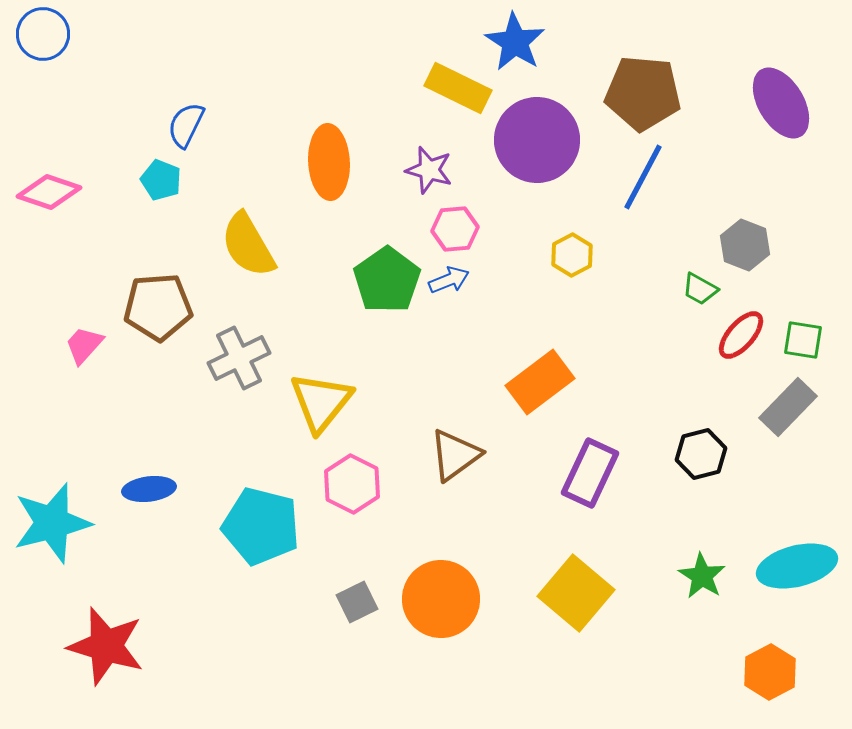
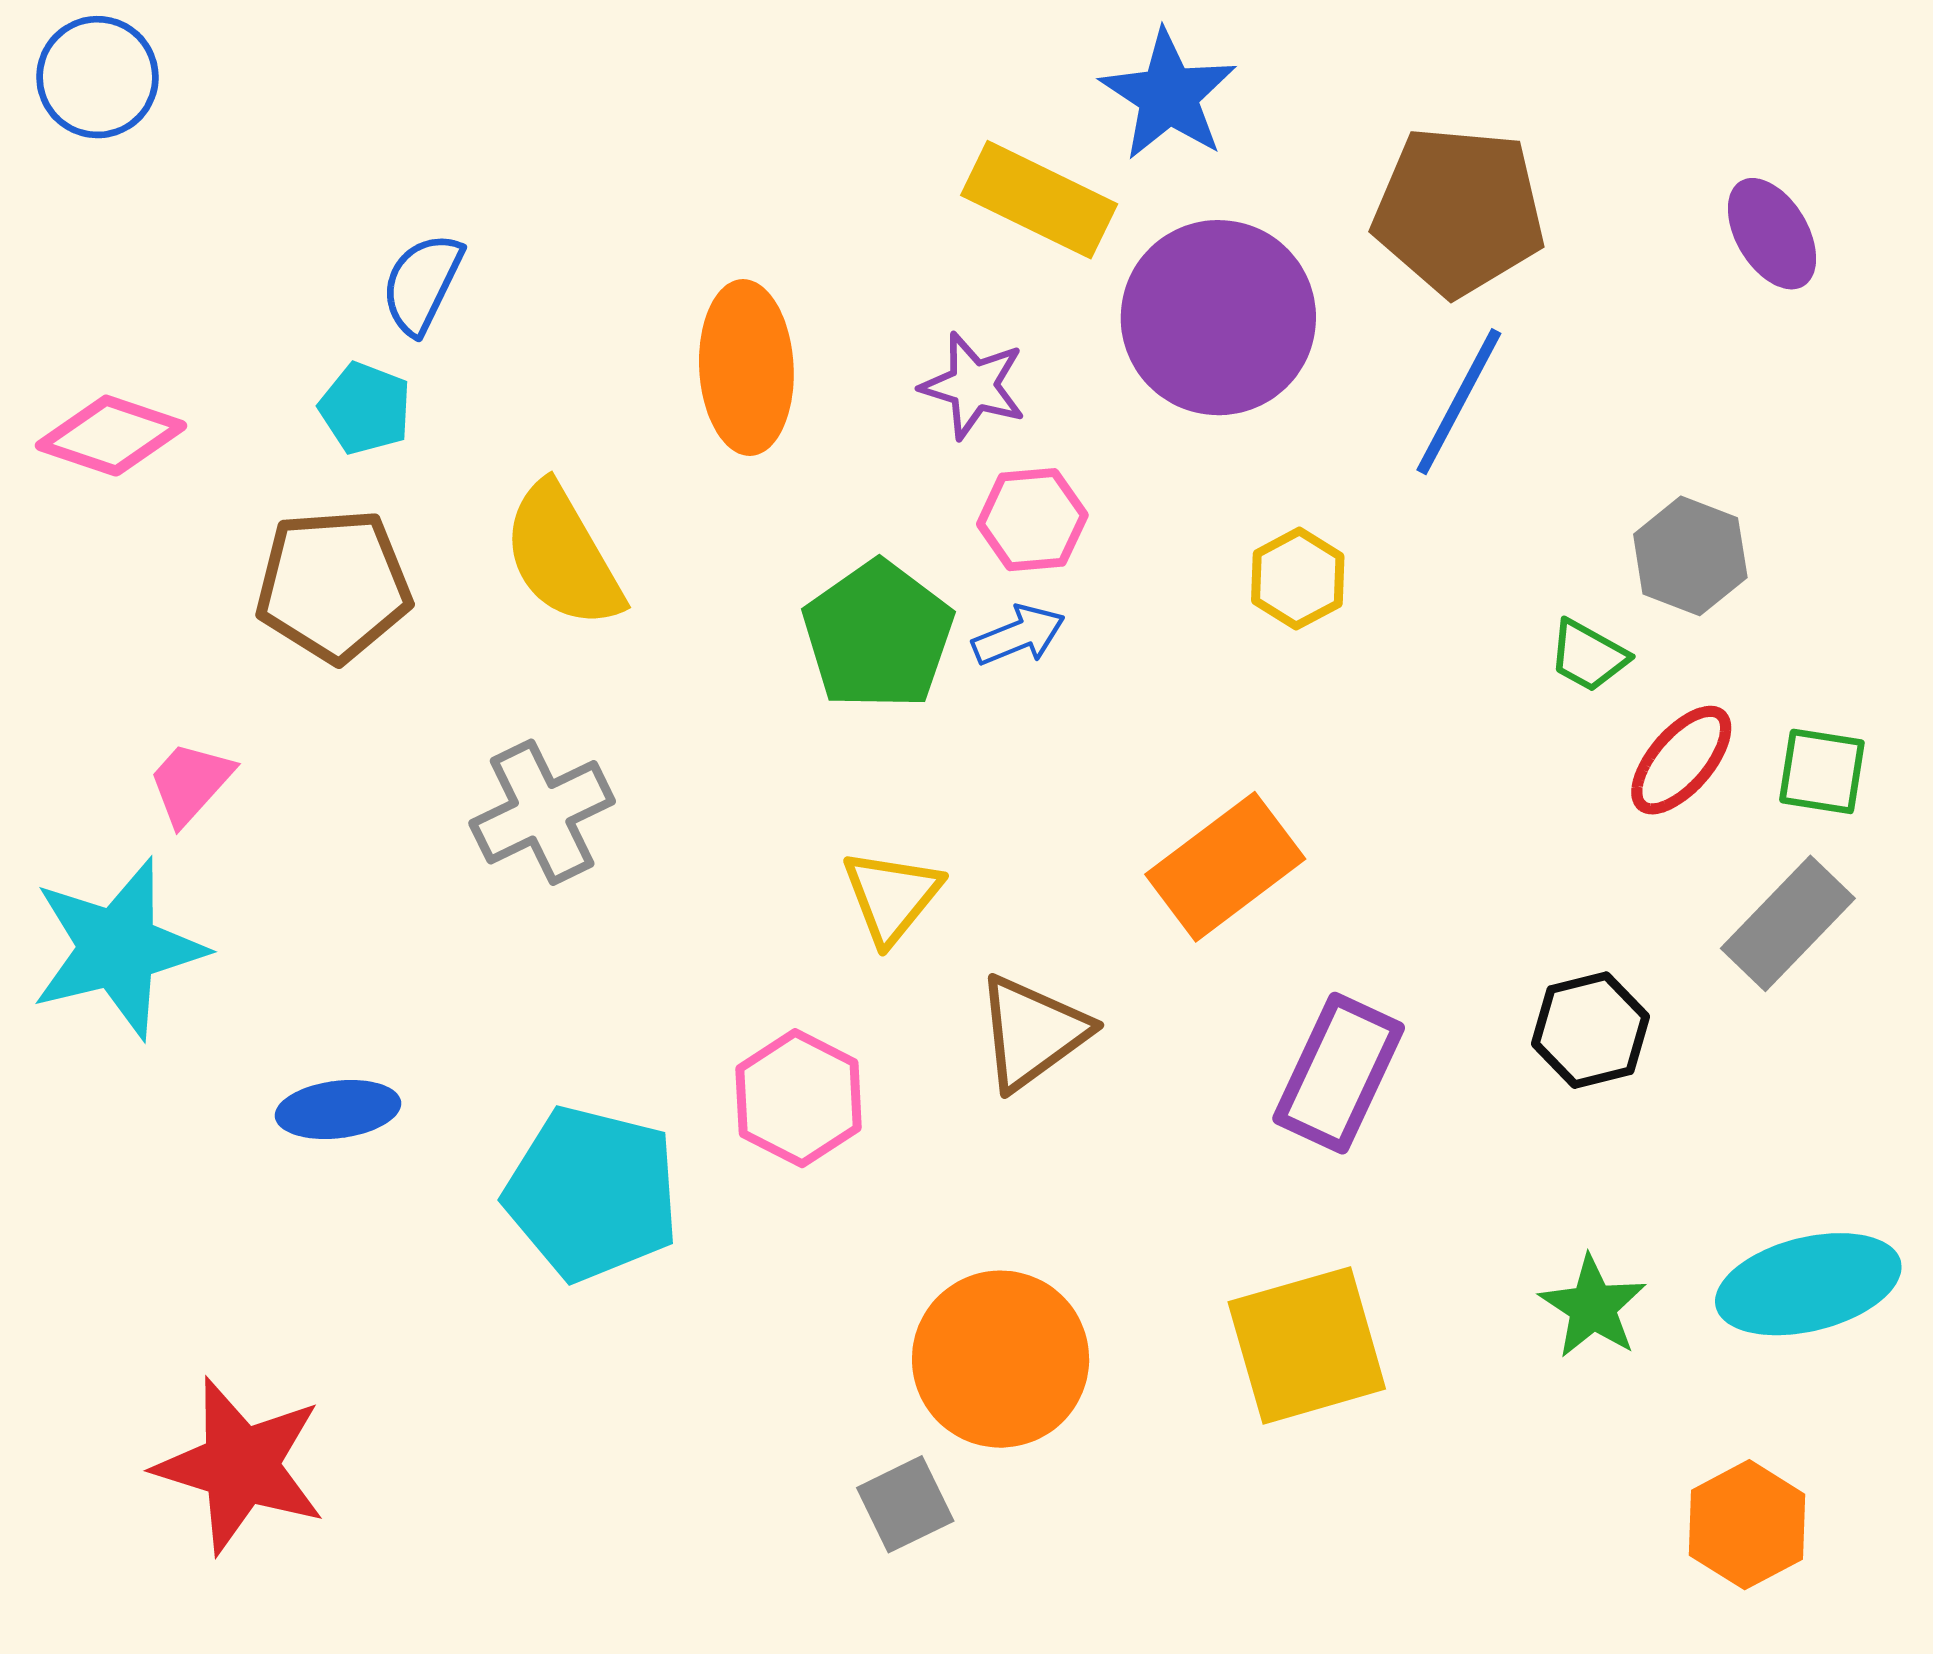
purple ellipse: (781, 103) -> (1772, 234), size x0.7
brown pentagon: (158, 307) -> (333, 585), moved
yellow triangle: (321, 402) -> (892, 896), moved, size x0.7
cyan star: (52, 523) -> (118, 948), moved
yellow square: (576, 593) -> (1307, 1345), turned 34
gray square: (357, 602) -> (905, 1504), moved

